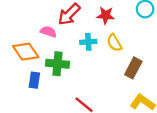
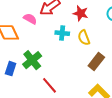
green cross: (57, 64) -> (32, 60), moved, turned 36
blue rectangle: (34, 80) -> (11, 69), moved

